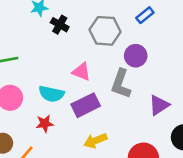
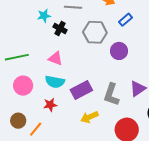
pink triangle: (81, 72) -> (55, 58), moved
gray L-shape: (121, 84) -> (111, 95), moved

